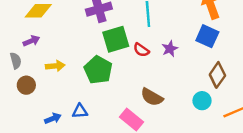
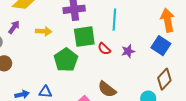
purple arrow: (31, 41) -> (14, 27), turned -40
yellow arrow: (55, 66) -> (44, 31), moved

